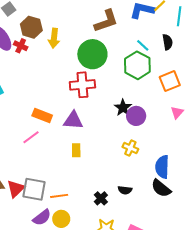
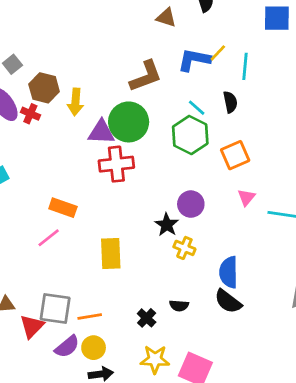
black star: (123, 108) -> (167, 225), moved
purple triangle: (73, 120) -> (101, 132), moved
yellow rectangle: (76, 150) -> (111, 254), size x1.6
red triangle: (16, 189) -> (32, 326), moved

